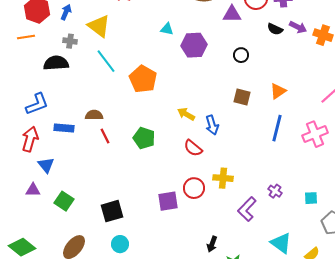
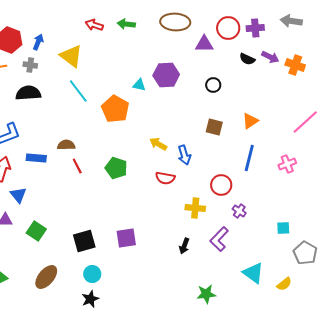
cyan triangle: (167, 29) -> (139, 85), moved
gray cross: (70, 41) -> (30, 65), moved
pink cross: (315, 134) -> (287, 164), size x0.7
red semicircle: (193, 148) -> (165, 178), turned -30
red circle: (194, 188) -> (221, 185), moved
purple cross: (275, 191) -> (239, 211), moved
purple square: (168, 201) -> (126, 238), moved
black arrow: (212, 244) -> (184, 246), moved

